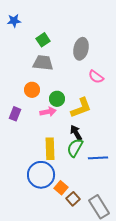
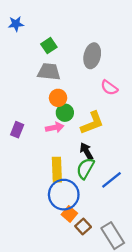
orange circle: (32, 90) -> (58, 98), moved
blue line: (98, 158) -> (112, 180), turned -36
blue circle: (41, 175) -> (64, 195), moved

